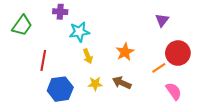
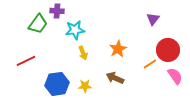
green trapezoid: (22, 25) -> (38, 24), moved
red line: (43, 60) -> (26, 61), moved, turned 54
yellow star: (95, 84) -> (85, 86), moved
pink semicircle: (174, 91) -> (175, 76), moved

